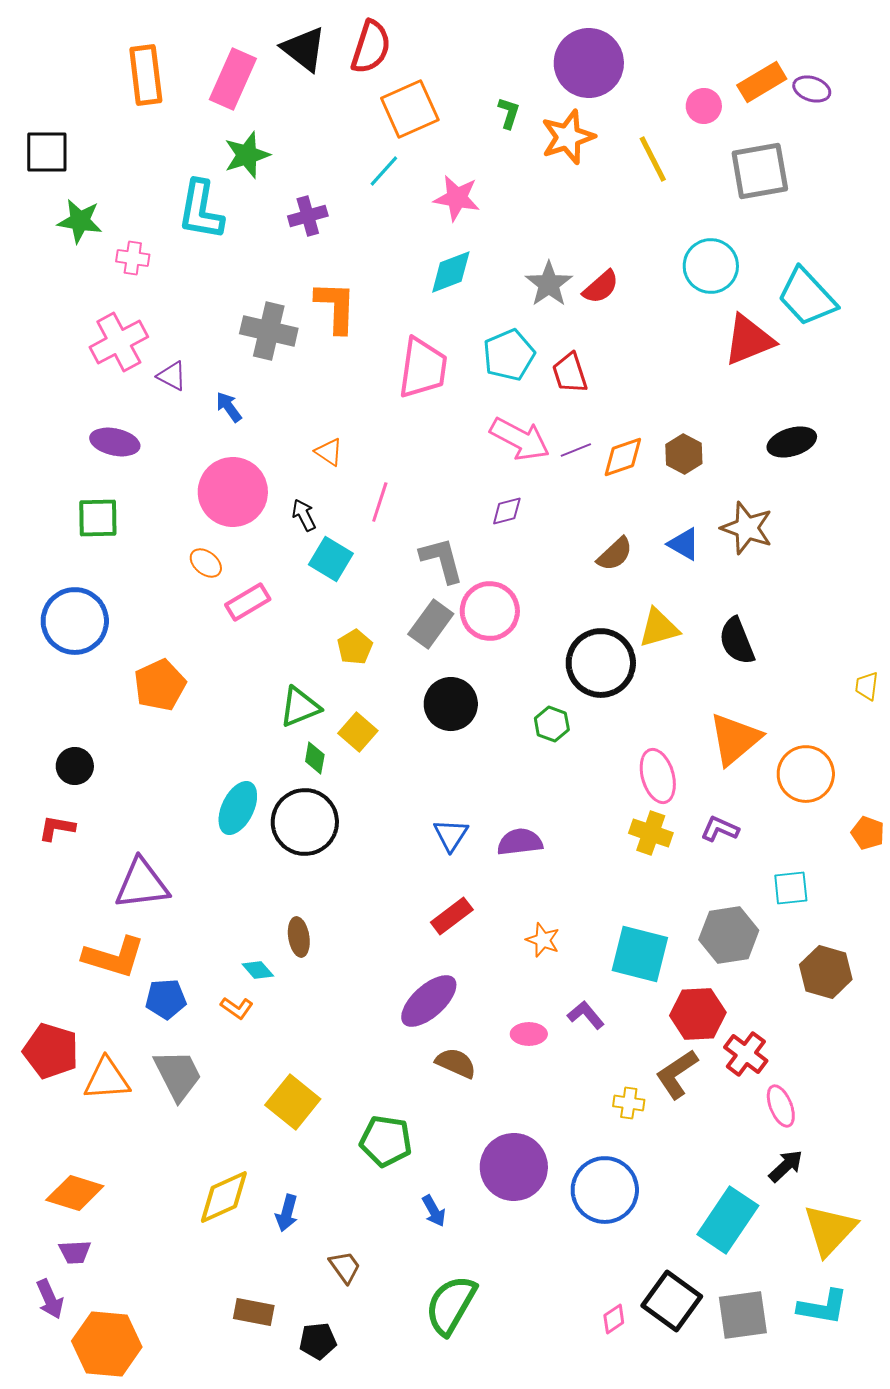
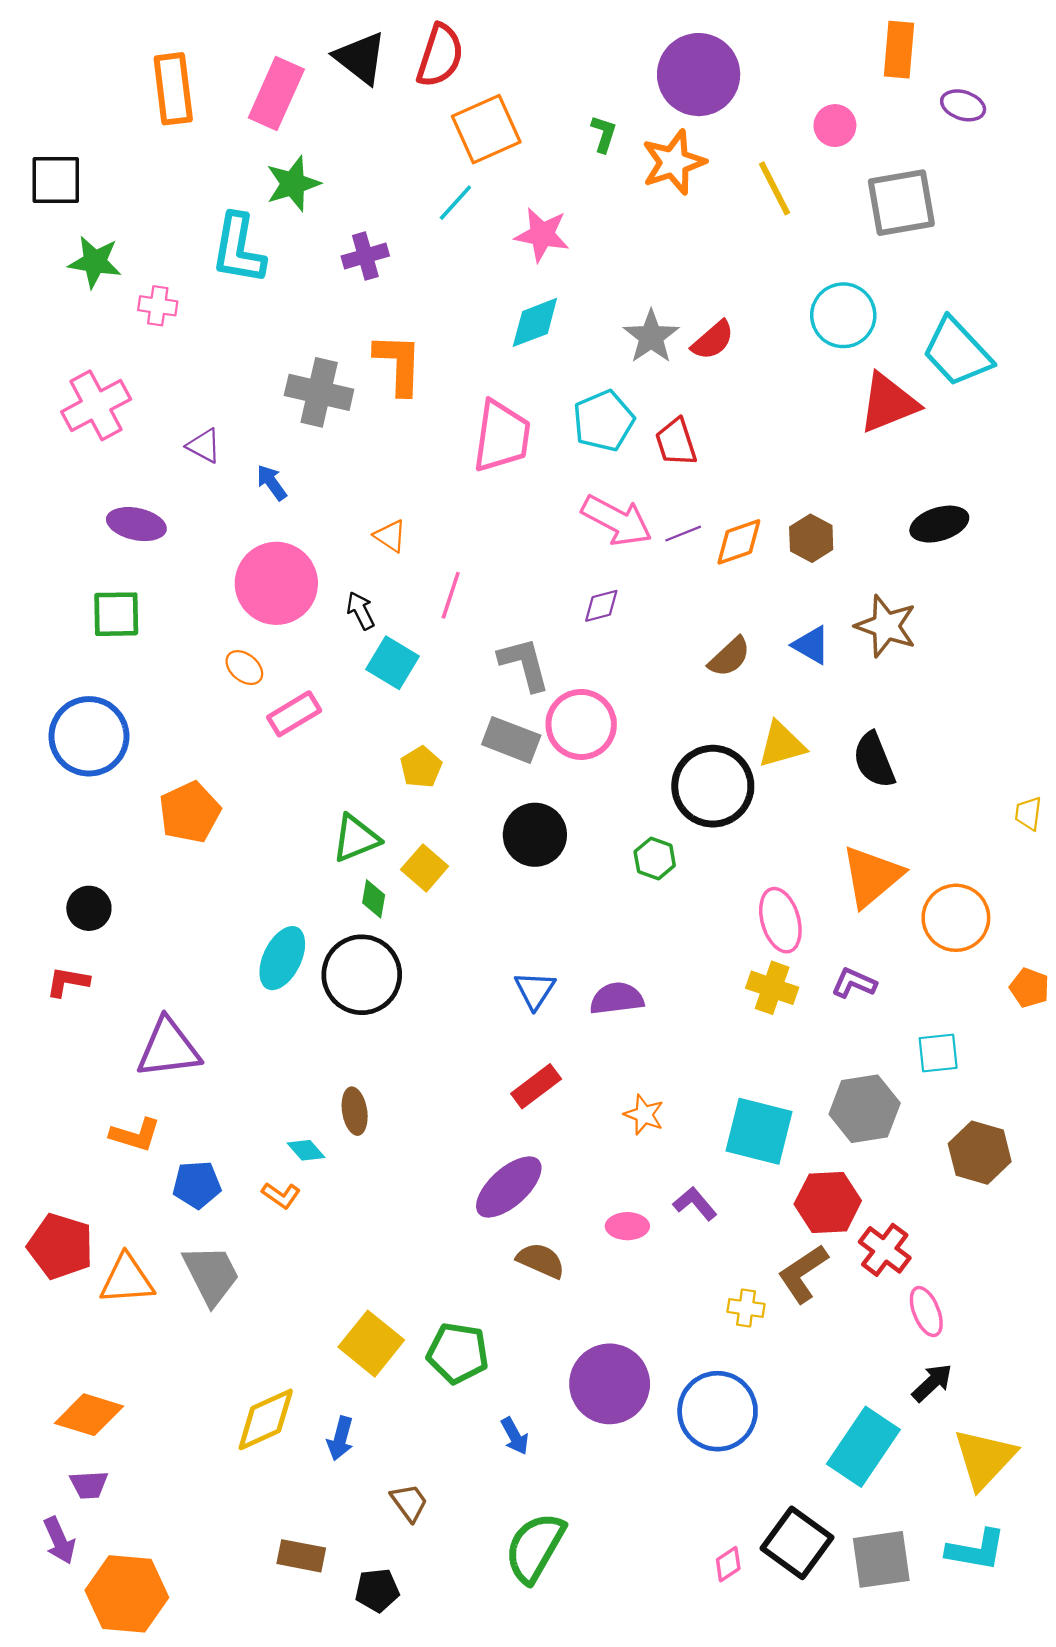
orange rectangle: (762, 82) -> (899, 50), moved, turned -54
pink cross: (119, 342) -> (96, 405), moved
gray rectangle: (431, 624) -> (511, 740), turned 75
orange L-shape: (114, 957) -> (135, 1135), size x0.7
yellow square: (293, 1102) -> (371, 1344), moved

